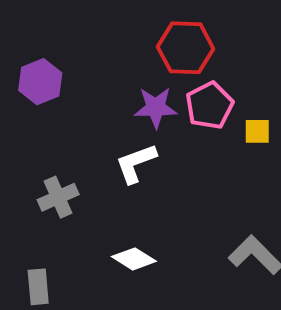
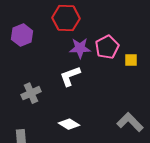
red hexagon: (186, 48) -> (66, 18), moved

